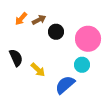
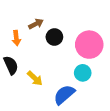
orange arrow: (21, 19) -> (16, 38), moved, turned -48

